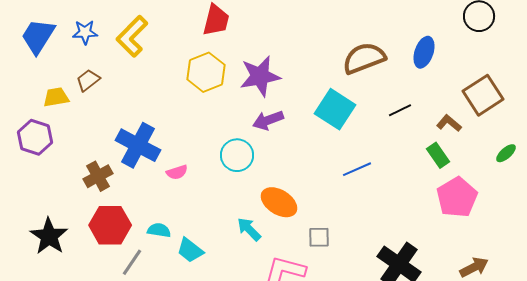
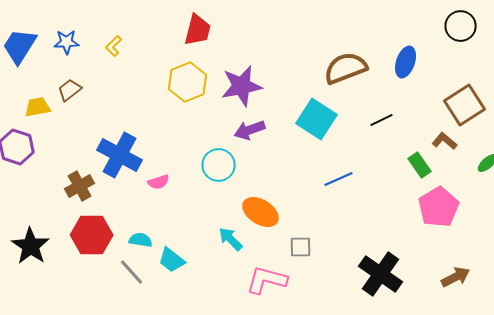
yellow L-shape: (132, 36) -> (114, 46), size x0.5
brown L-shape: (449, 123) -> (445, 141), moved
gray line: (132, 262) -> (132, 272), moved, turned -76

